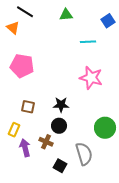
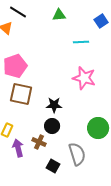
pink pentagon: (22, 66) -> (15, 66), turned -30
brown square: (28, 107) -> (21, 94), moved, size x1.6

